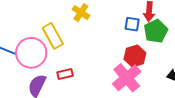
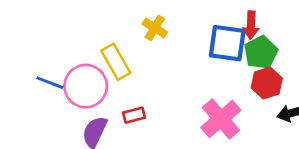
blue square: (132, 24) -> (227, 43), size x1.8
red hexagon: (135, 56) -> (267, 83), moved

